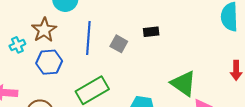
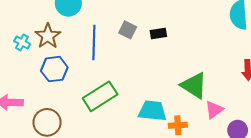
gray square: (119, 44) -> (128, 30), moved
cyan cross: (17, 45) -> (22, 42), moved, turned -35

